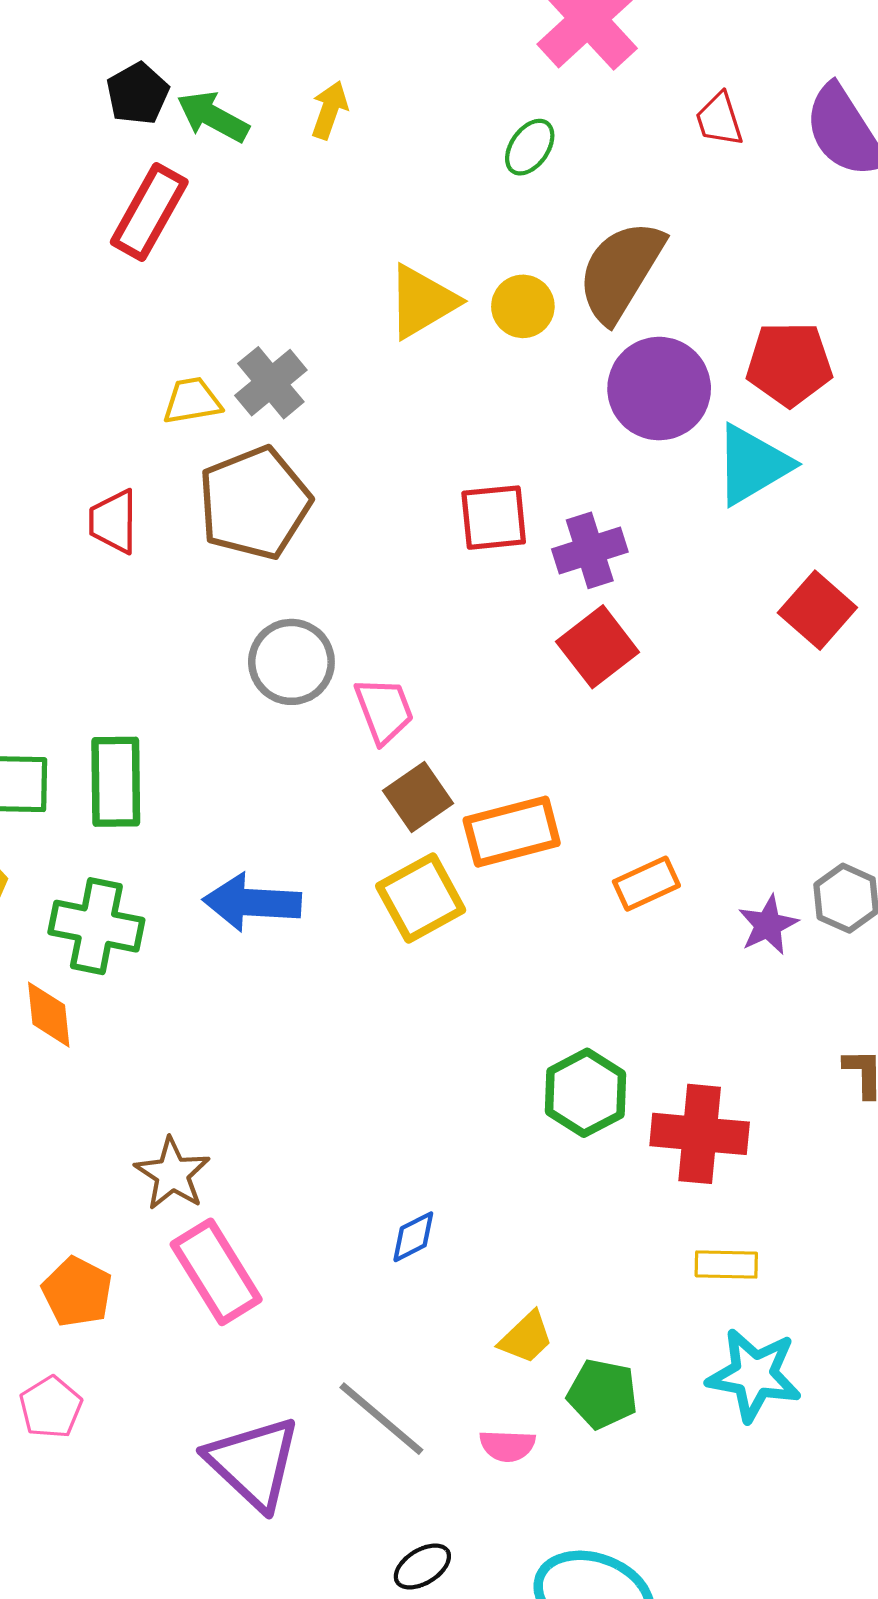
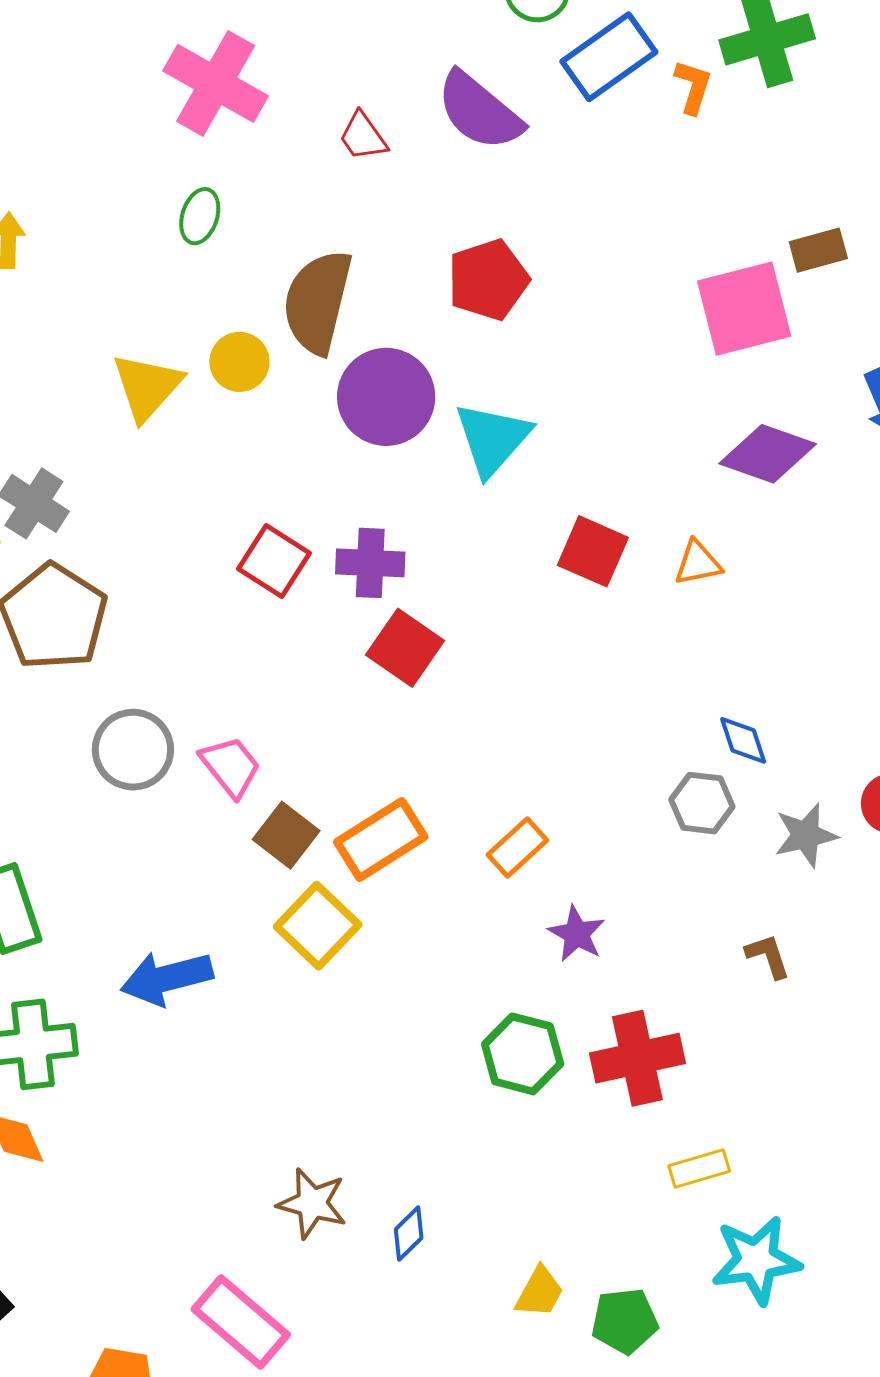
red pentagon: (789, 364) -> (488, 280), moved
red square: (494, 518) -> (274, 561), turned -34
purple cross: (590, 550) -> (370, 563), turned 38
purple star: (768, 925) -> (577, 934), moved
brown star: (172, 1174) -> (312, 1203), moved

